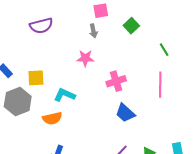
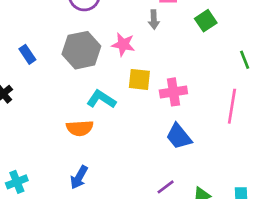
pink star: (85, 58) -> (123, 44), moved
yellow square: (36, 78) -> (139, 79), moved
gray hexagon: (18, 101) -> (81, 50), moved

